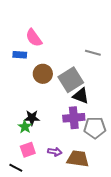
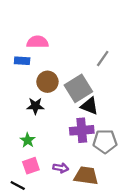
pink semicircle: (34, 38) -> (38, 42), turned 126
gray line: (93, 53) -> (103, 59), turned -70
black star: (32, 118) -> (35, 106), moved

